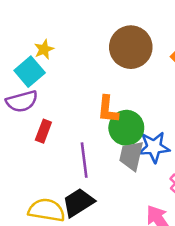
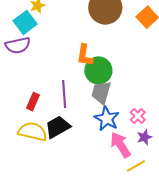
red rectangle: (43, 131) -> (33, 102), moved
blue star: (154, 147) -> (107, 119), moved, turned 30

